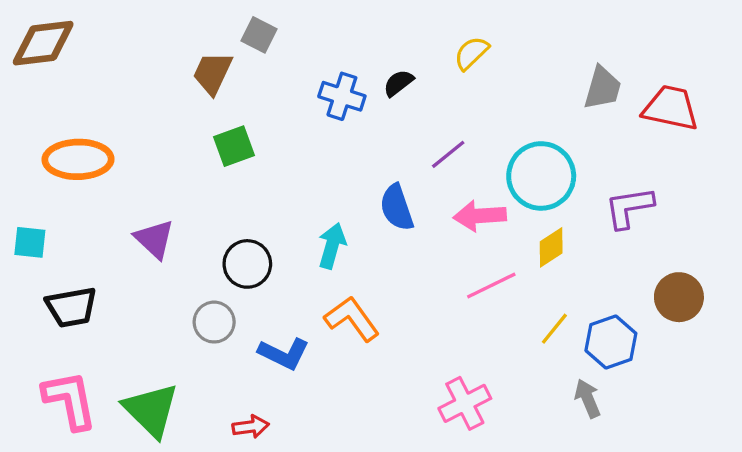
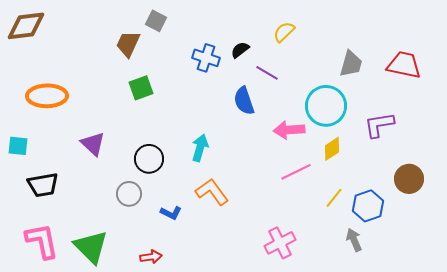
gray trapezoid: (603, 88) -> (351, 64), moved
purple line: (448, 154) -> (267, 73), moved, turned 70
blue semicircle: (397, 208) -> (244, 101), moved
blue L-shape: (284, 354) -> (171, 213), size x0.7

